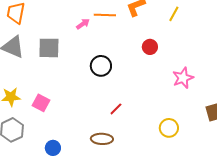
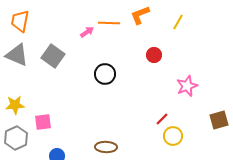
gray square: (49, 48) -> (53, 56), turned 35
pink square: (41, 103) -> (43, 122), moved, turned -36
red line: (116, 109) -> (162, 119), moved

